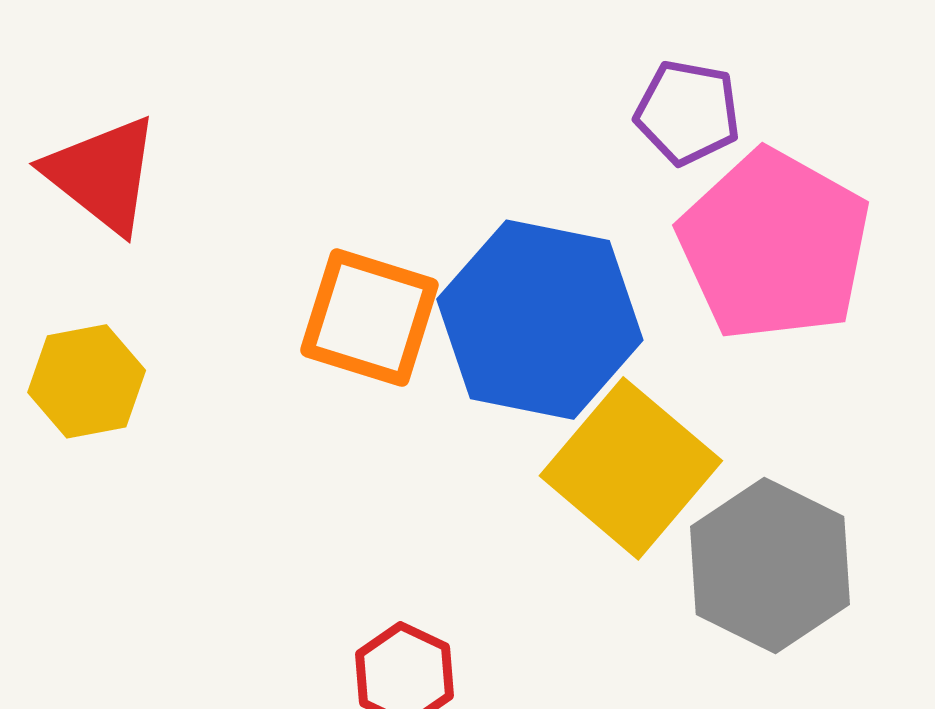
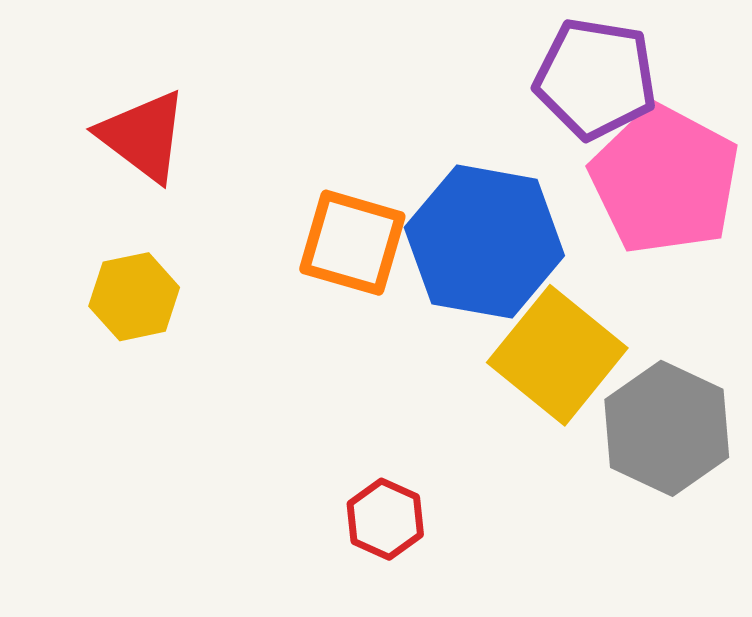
purple pentagon: (688, 112) -> (596, 78), size x1.5

